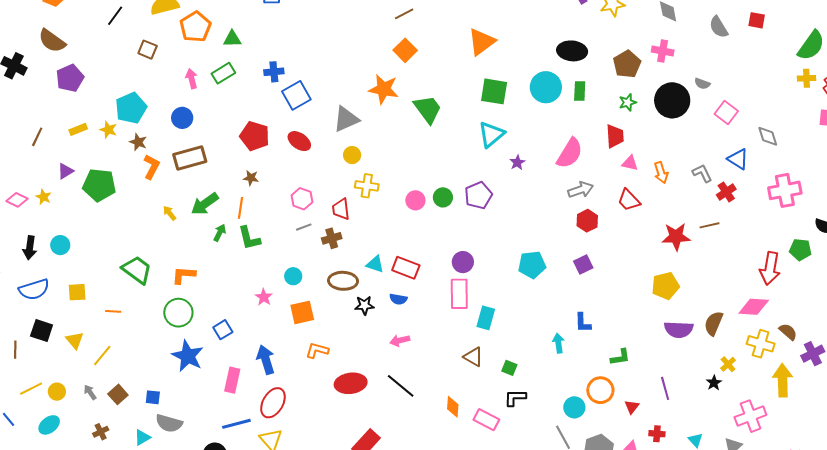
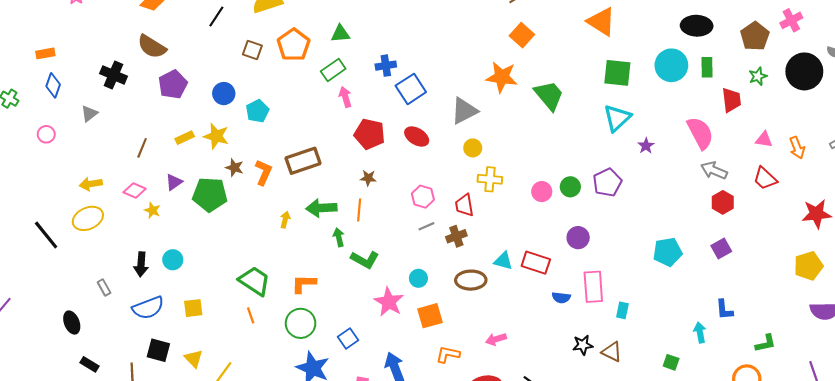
orange pentagon: (195, 27) -> (294, 45), moved
orange triangle: (482, 42) -> (601, 22), turned -48
pink cross: (663, 51) -> (791, 20), turned -35
pink arrow: (192, 79) -> (345, 97), moved
cyan pentagon: (131, 108) -> (257, 111), moved, size x0.7
blue circle: (182, 118) -> (224, 94), moved
yellow star: (108, 130) -> (216, 136), size x1.4
red trapezoid: (615, 136) -> (731, 100), moved
brown star: (138, 142) -> (234, 168), moved
pink semicircle: (570, 153) -> (700, 133), turned -56
gray arrow: (581, 190) -> (714, 170), turned -135
pink diamond: (17, 200) -> (135, 190), moved
green arrow: (205, 204) -> (321, 208), turned 36
yellow arrow: (169, 213) -> (285, 220), turned 56
green arrow: (220, 233) -> (339, 237), turned -36
green L-shape: (249, 238) -> (365, 260), moved, turned -44
purple circle: (463, 262) -> (578, 238), moved
pink star: (264, 297) -> (389, 302), size x1.6
blue semicircle: (398, 299) -> (561, 298), moved
black star: (364, 305) -> (583, 345), moved
orange line: (113, 311) -> (251, 315), moved, turned 70
cyan rectangle: (486, 318) -> (622, 310), size x0.7
pink arrow: (400, 340) -> (496, 339), moved
green square: (509, 368) -> (671, 362), moved

